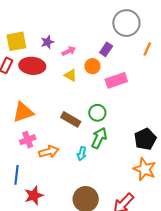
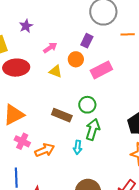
purple star: (47, 42) -> (26, 26), moved
orange line: (147, 49) -> (128, 34), turned 72
pink cross: (28, 140) -> (22, 141), turned -35

